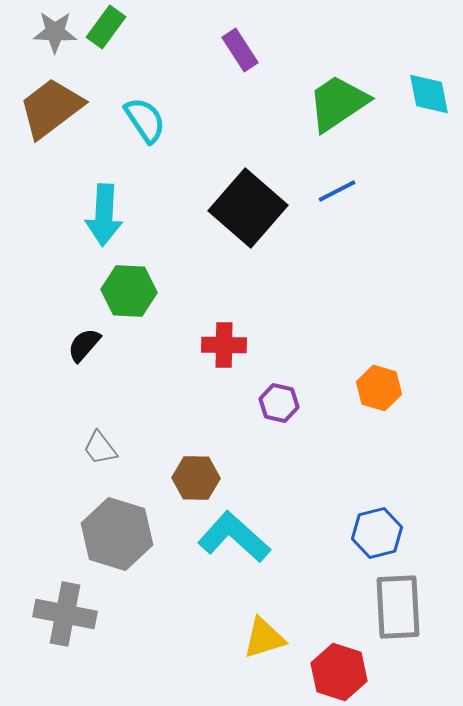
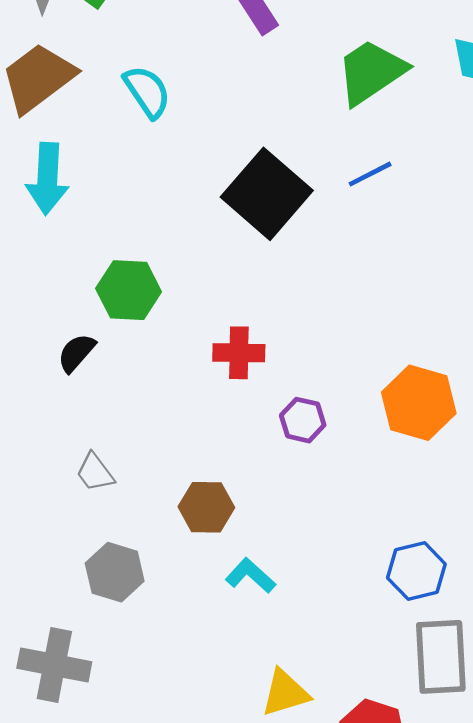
cyan arrow: (104, 215) -> (47, 179), moved
orange hexagon: (379, 388) -> (419, 403), size x1.4
gray hexagon: (117, 534) -> (115, 572), size x0.7
cyan L-shape: (234, 537) -> (250, 576), size x0.6

